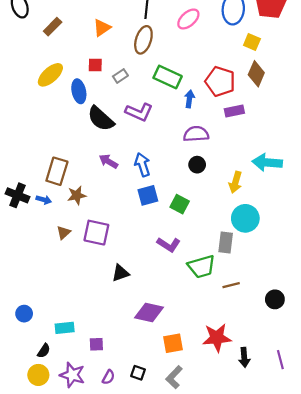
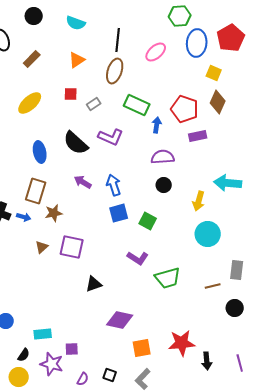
blue ellipse: (79, 91) -> (40, 152), moved
gray rectangle: (226, 242) -> (237, 270), moved
brown line: (231, 285) -> (213, 286), moved
purple star: (72, 375) -> (52, 364), moved

